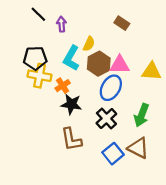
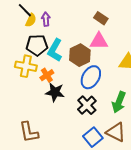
yellow semicircle: (89, 44) -> (31, 20), moved
black pentagon: (35, 58) -> (37, 45), moved
pink triangle: (120, 65) -> (99, 41), moved
brown L-shape: (71, 139) -> (29, 132), moved

